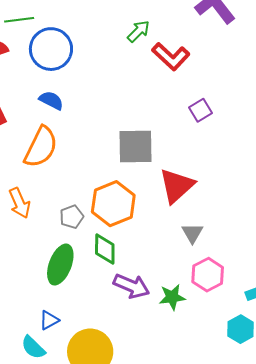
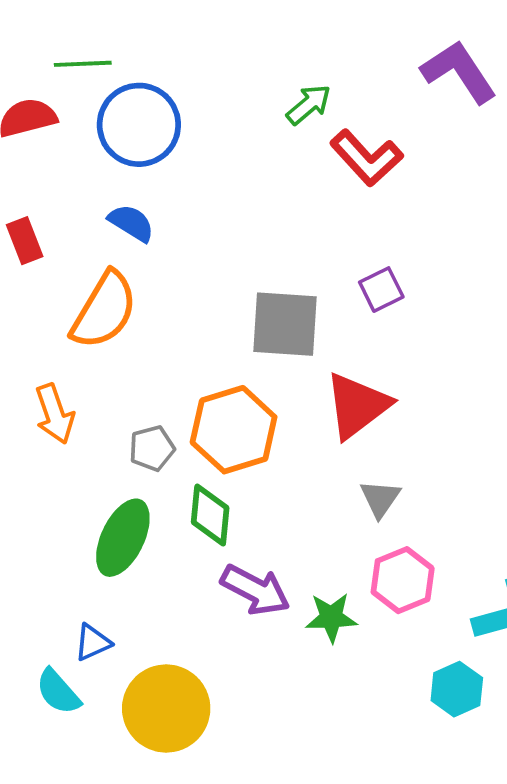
purple square: (201, 110) -> (381, 290), moved

